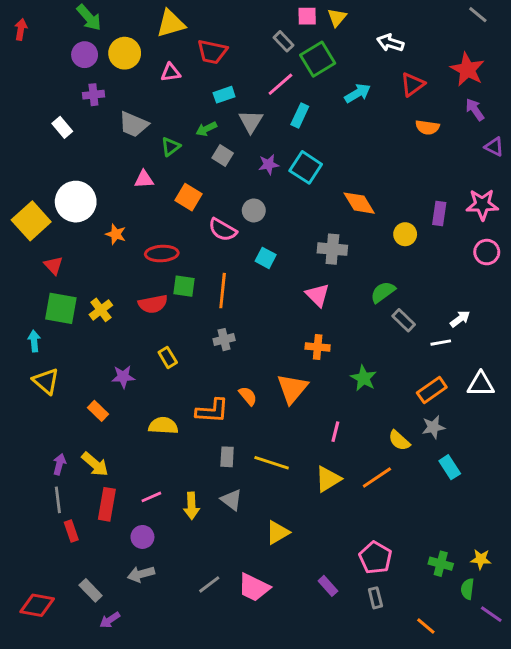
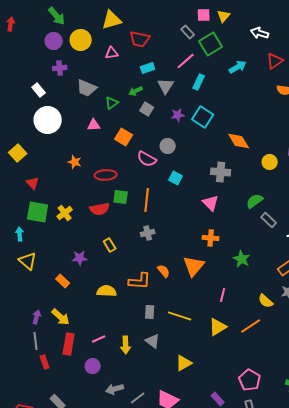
white circle: (76, 202) -> (48, 120), moved
yellow square: (31, 221) -> (18, 153), size x0.7
gray arrow: (141, 574) -> (115, 389), moved

